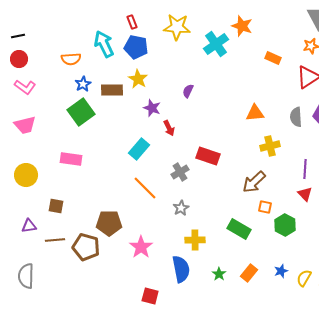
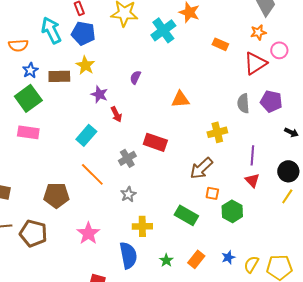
orange triangle: (255, 113) -> (180, 99), moved
pink rectangle: (71, 159) -> (28, 132), moved
brown pentagon: (109, 223) -> (56, 195), moved

